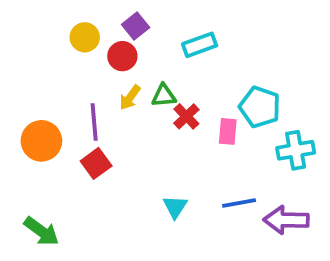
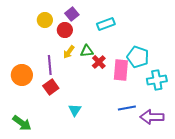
pink rectangle: (228, 131) -> (121, 70), size x1.5
cyan triangle: (175, 207) -> (75, 110), moved

